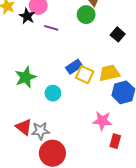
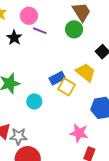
black star: (27, 16) -> (14, 38), moved
purple line: (51, 28) -> (40, 31), moved
yellow trapezoid: (109, 73) -> (86, 72), moved, turned 45

